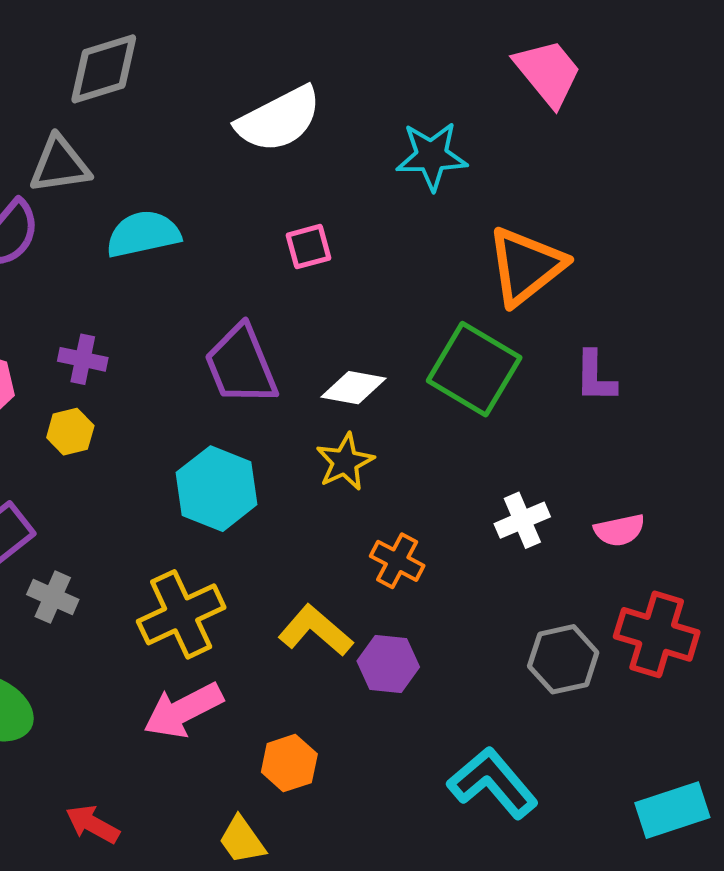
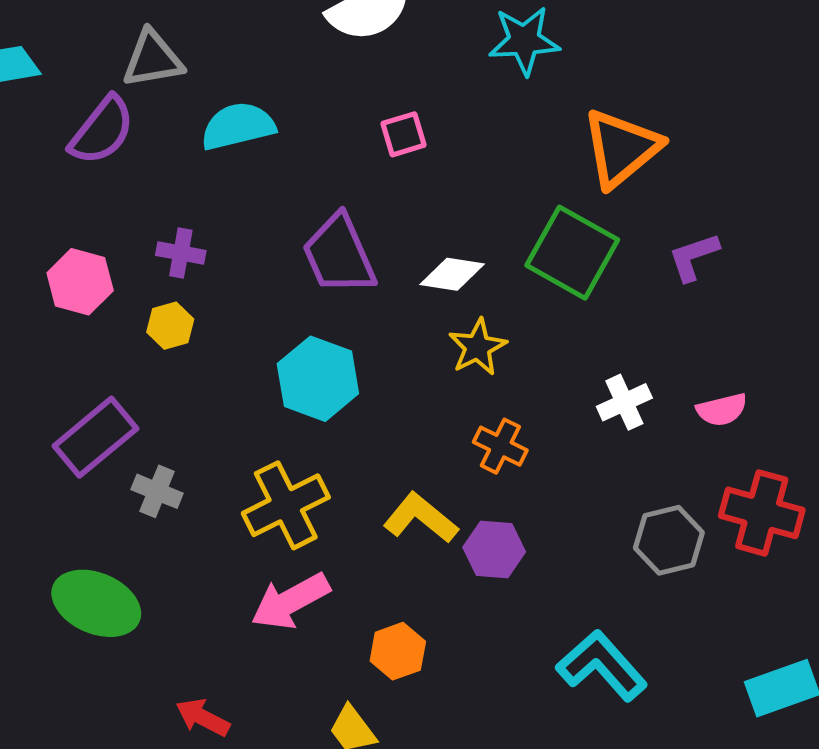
purple L-shape: (595, 377) -> (694, 257), turned 72
yellow star: (345, 462) -> (478, 347), moved

